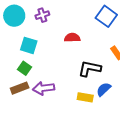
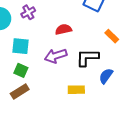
purple arrow: (44, 88) -> (56, 56), moved
yellow rectangle: (85, 97) -> (76, 90), moved

